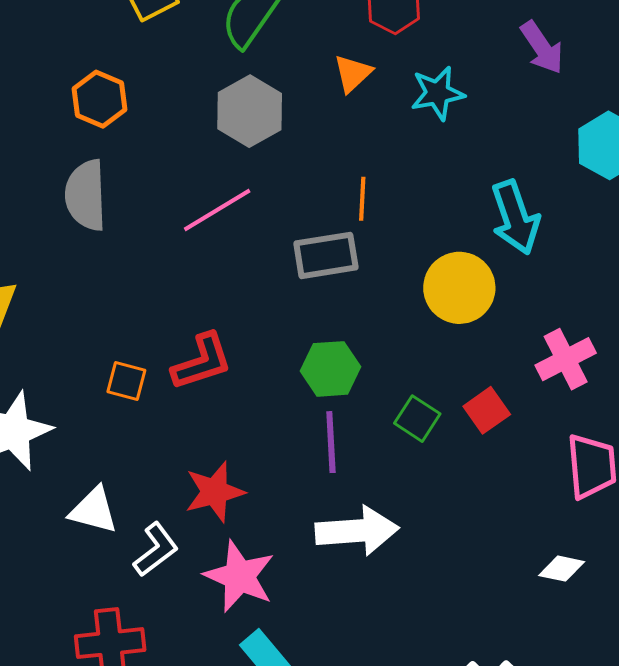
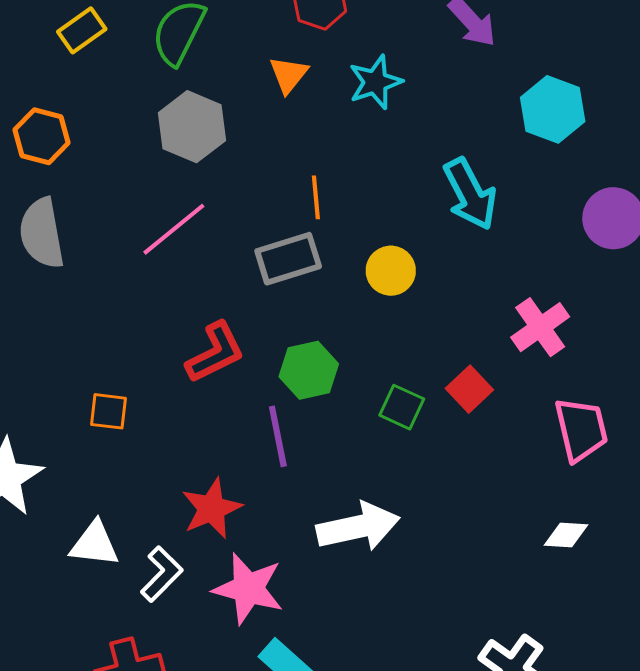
yellow circle: (459, 288) -> (391, 271), moved, size x0.7
red L-shape: (202, 362) -> (215, 352), moved
purple line: (331, 442) -> (278, 436), moved

